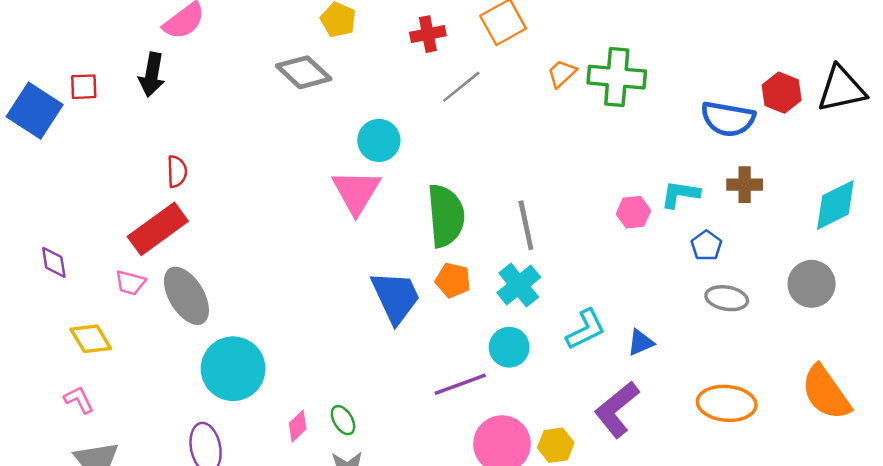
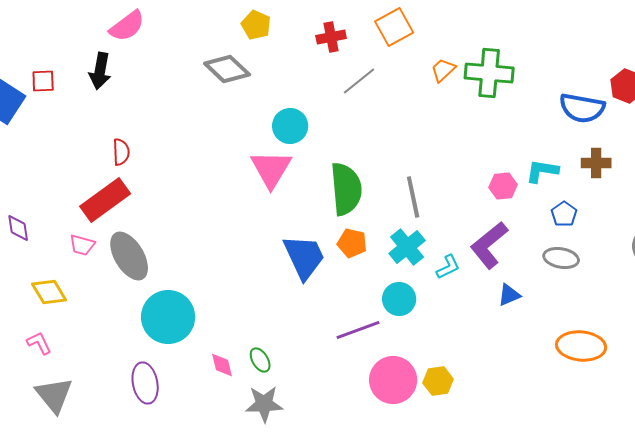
gray ellipse: (727, 298) -> (561, 258), moved
cyan L-shape: (586, 329) -> (448, 267), moved, size x0.7
purple L-shape: (617, 409) -> (489, 245), moved
pink diamond: (298, 426) -> (222, 365), turned -60

